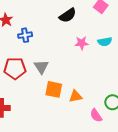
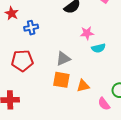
cyan semicircle: (105, 42) -> (98, 48), moved
gray triangle: (41, 67) -> (63, 59), moved, turned 42

